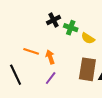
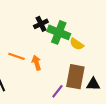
green cross: (71, 28) -> (59, 32), size x1.5
purple line: (51, 78) -> (57, 91), moved

